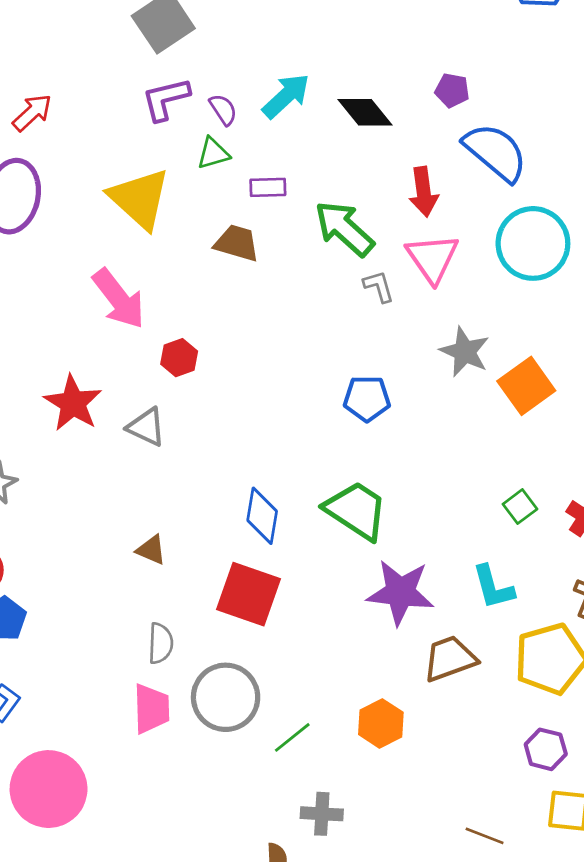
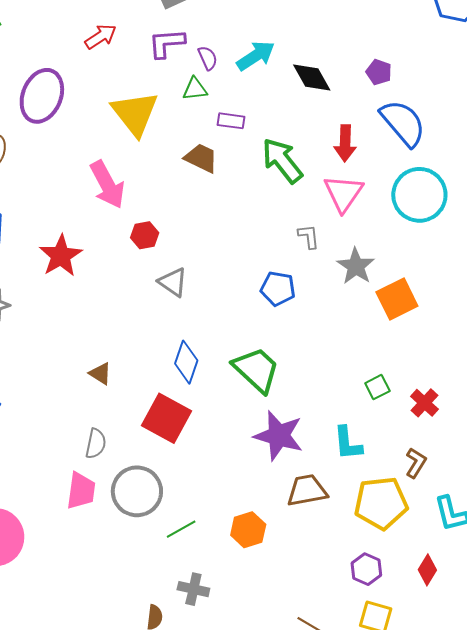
red arrow: (32, 113) -> (101, 37), moved
gray L-shape: (379, 286) -> (309, 236), moved
gray triangle: (146, 427) -> (173, 282), moved

